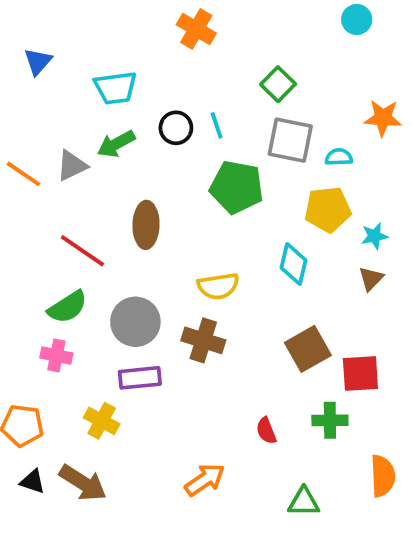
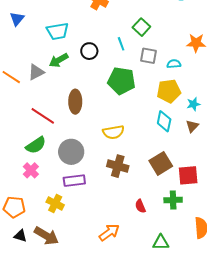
cyan line: (217, 125) -> (121, 44), moved
gray square: (290, 140) -> (149, 56), size x0.7
cyan diamond: (293, 264) -> (164, 121), moved
brown cross: (203, 340) -> (118, 166), moved
pink cross: (56, 355) -> (31, 170), turned 35

